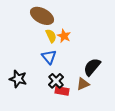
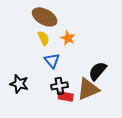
yellow semicircle: (51, 36) -> (43, 38), moved
black cross: (56, 81) -> (59, 86), turned 35
brown triangle: (83, 84) -> (88, 89), size x1.6

